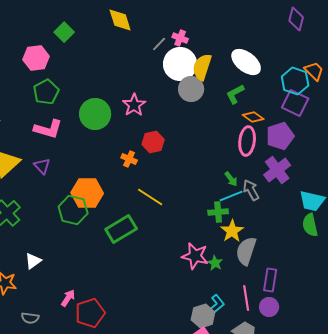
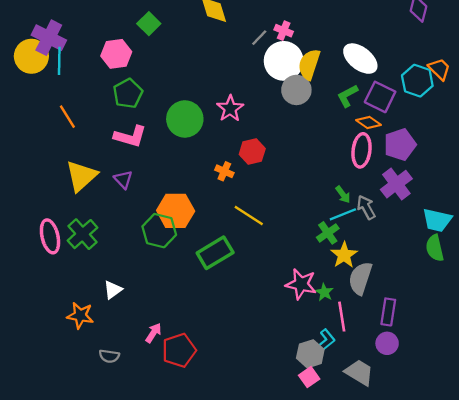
purple square: (295, 103) -> (380, 97), moved
green cross: (218, 212) -> (328, 233), turned -30
pink line: (246, 298) -> (342, 317), moved

